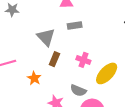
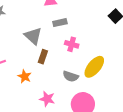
pink cross: (83, 60) -> (72, 44), moved
gray semicircle: (78, 90) -> (71, 76), moved

